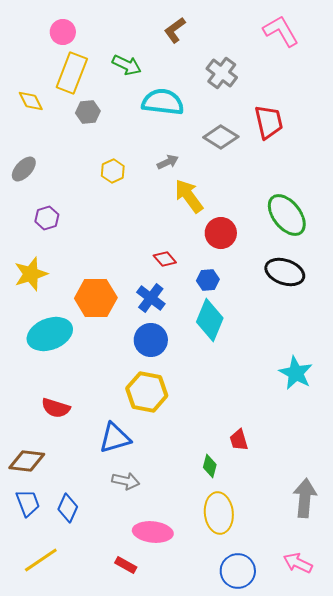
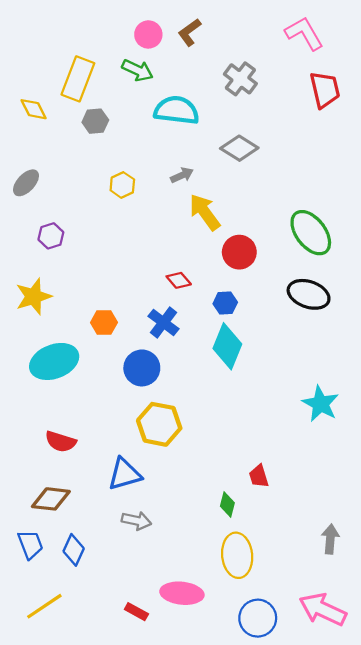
pink circle: (63, 32) -> (148, 34), moved
red trapezoid: (269, 122) -> (325, 90), moved
orange hexagon: (96, 298) -> (104, 322), size x0.6
blue circle: (151, 340) -> (142, 368), moved
brown diamond: (27, 461) -> (51, 499), moved
gray arrow: (305, 498) -> (330, 539), size x0.7
pink ellipse: (153, 532) -> (182, 593), moved
pink arrow: (298, 563) -> (323, 609), size x1.5

